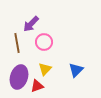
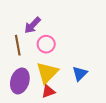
yellow triangle: (45, 69) -> (47, 73), size x1.6
red triangle: (37, 86) -> (48, 91), moved

